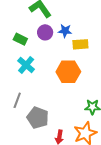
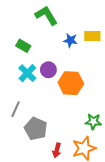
purple circle: (45, 32) -> (48, 70), moved
yellow rectangle: (80, 44) -> (92, 36), moved

